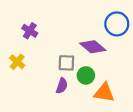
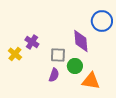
purple cross: (30, 31) -> (32, 42), moved
purple diamond: (93, 47) -> (81, 41), turned 45

